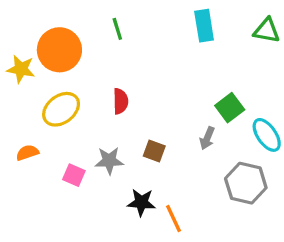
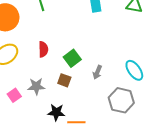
green square: (230, 108) -> (72, 58), moved
pink square: (74, 175) -> (14, 95), turned 32
orange line: (174, 218) -> (76, 122), turned -66

